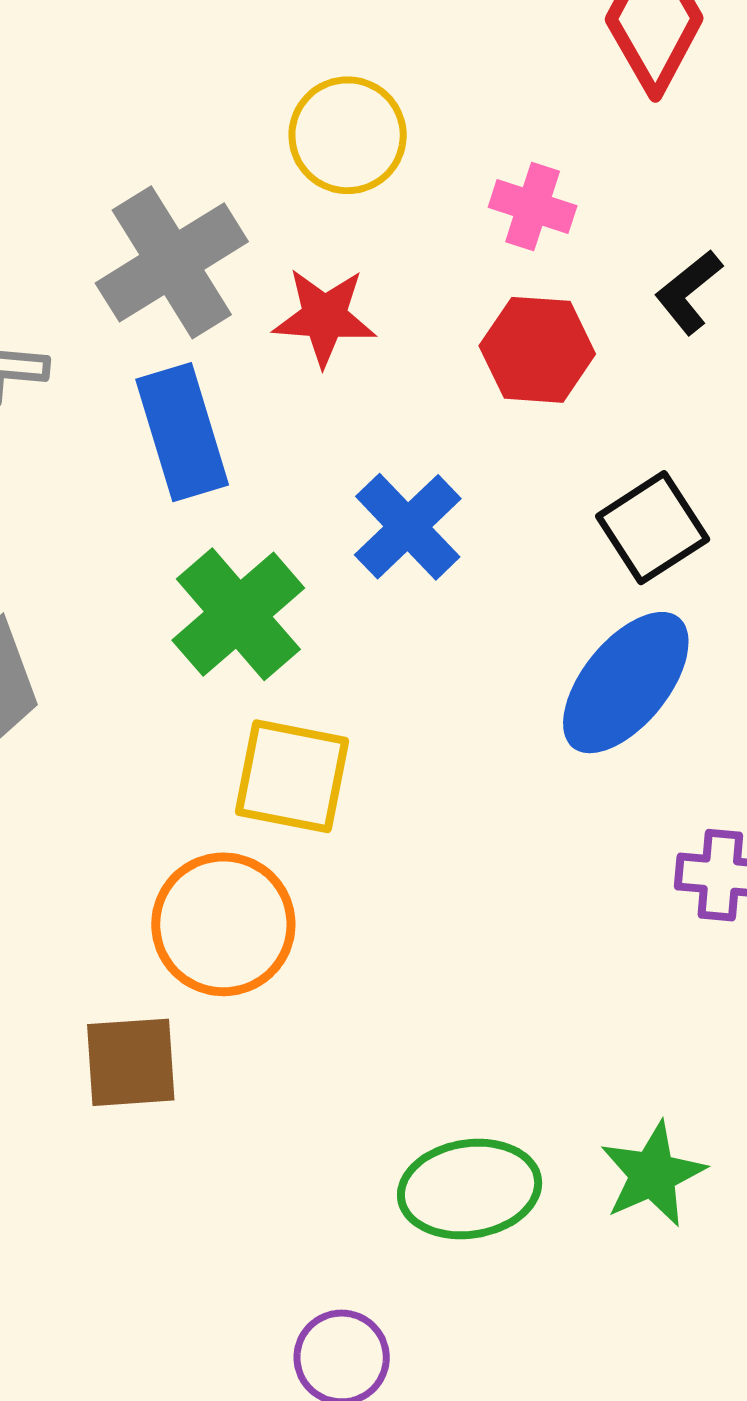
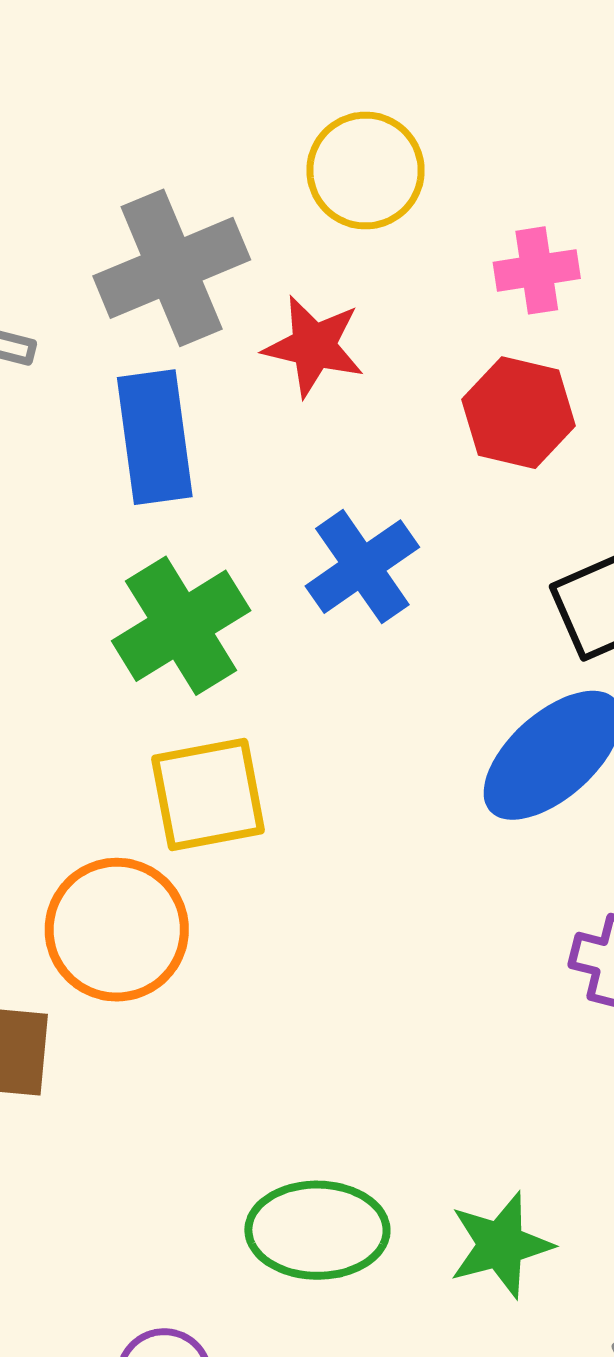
pink cross: (533, 207) -> (537, 270), turned -36
yellow square: (292, 776) -> (208, 794), turned -31

